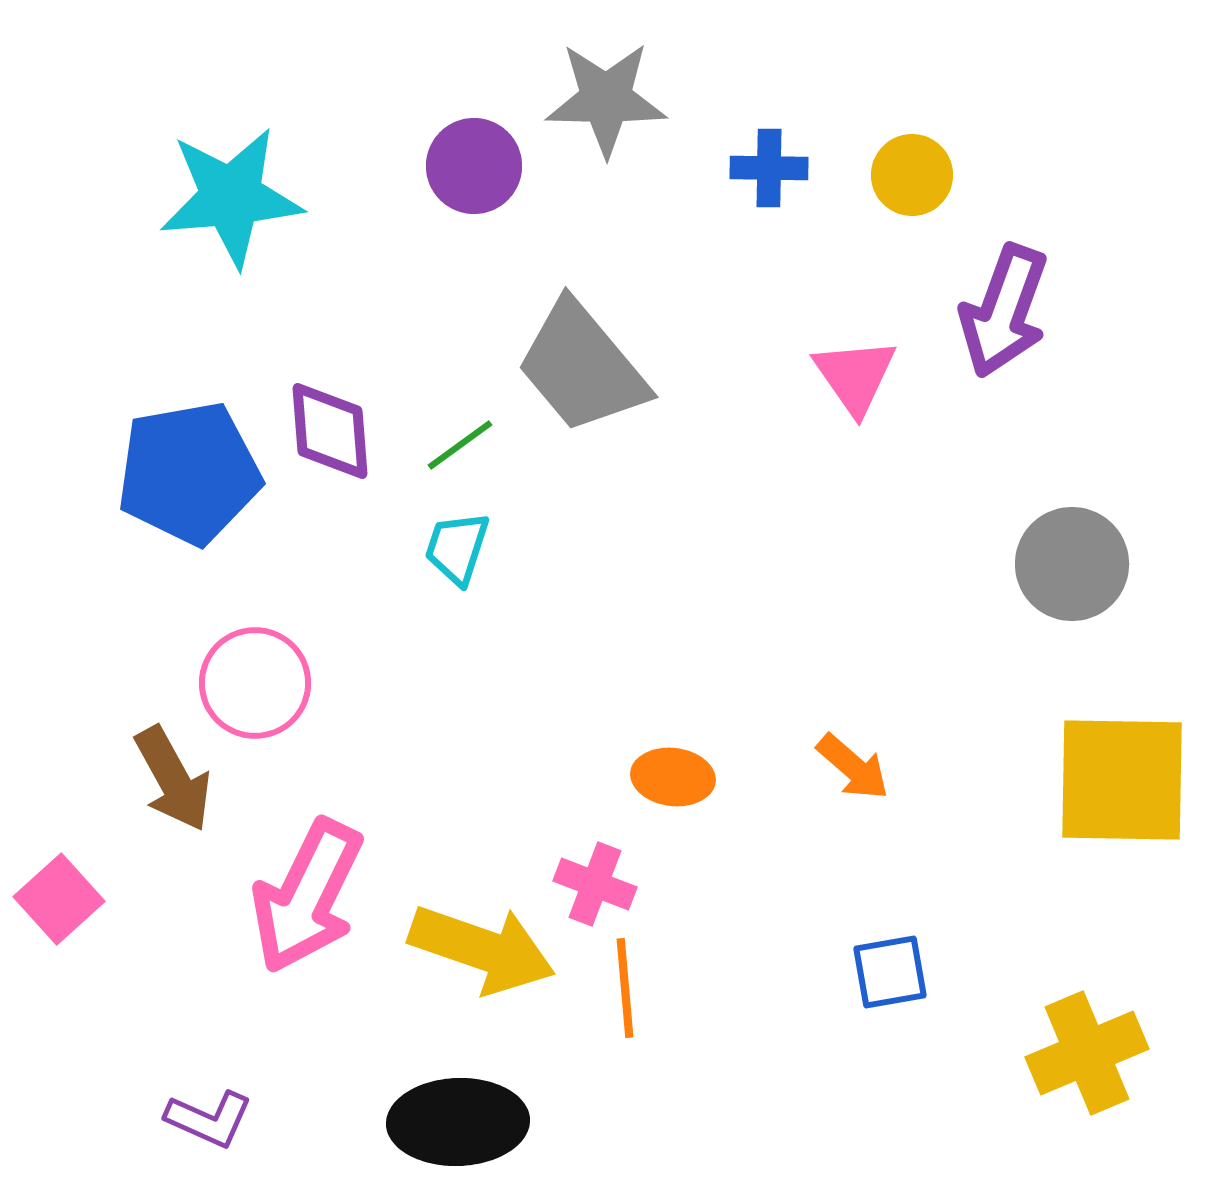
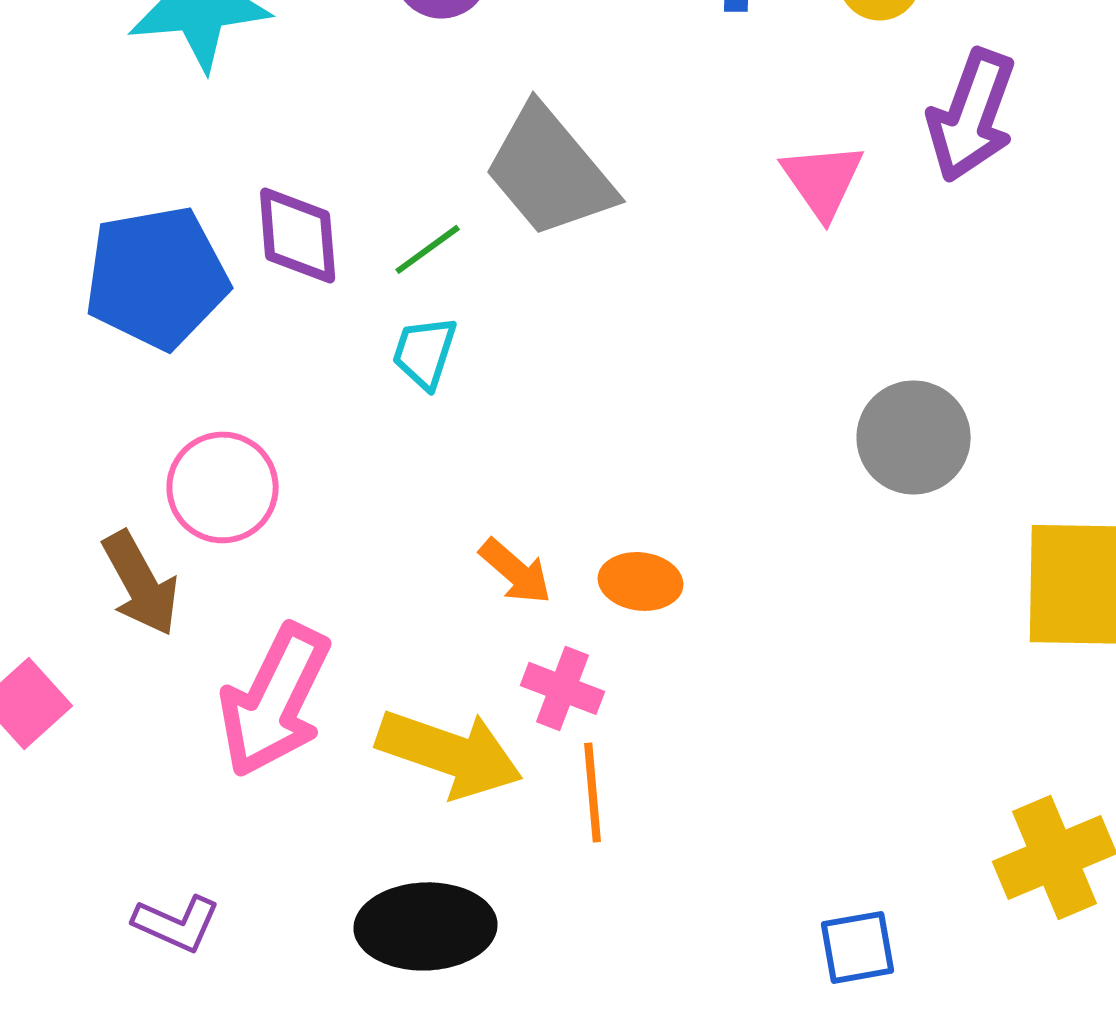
gray circle: (1072, 564) -> (914, 437), moved
orange arrow: (853, 767) -> (516, 571), moved
blue square: (890, 972) -> (858, 947), moved

